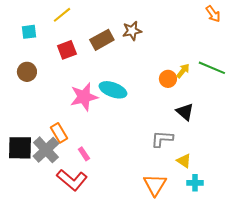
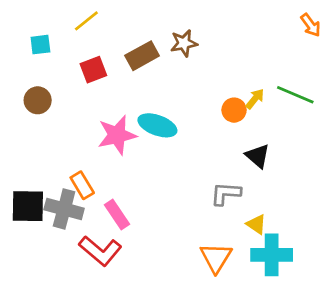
orange arrow: (213, 14) -> (311, 25), moved
gray cross: (46, 150) -> (64, 209), turned -32
pink rectangle: (84, 154) -> (117, 215), size x1.5
cyan cross: (195, 183) -> (272, 255), size x1.8

